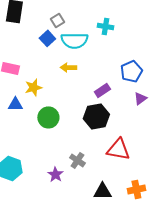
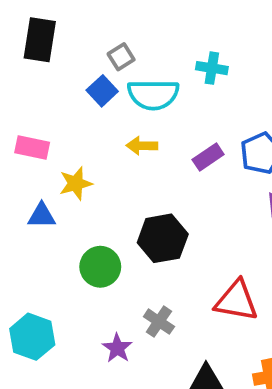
purple rectangle: (102, 90) -> (208, 157), moved
black hexagon: (96, 116) -> (163, 238), moved
green circle: (48, 117) -> (100, 267), moved

